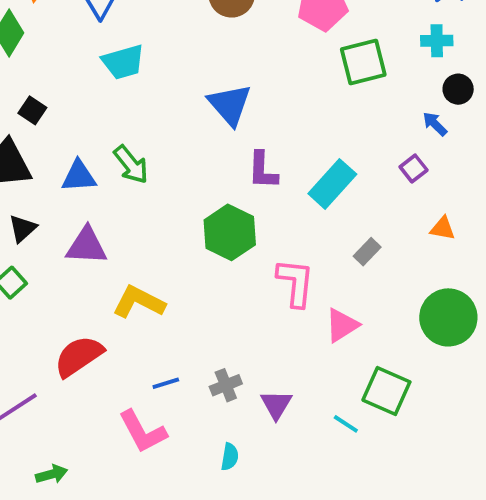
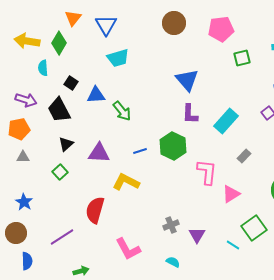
green square: (363, 62) -> (242, 58), size x0.7
blue triangle: (230, 105) -> (187, 80), moved
blue triangle: (79, 176) -> (96, 95), moved
red semicircle: (79, 356) -> (95, 210), turned -40
blue line: (166, 383) -> (140, 151), moved
green square: (386, 391) -> (254, 228), turned 30
cyan semicircle: (230, 457) -> (173, 262), turned -72

